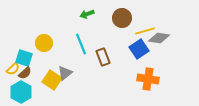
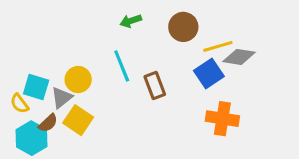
yellow circle: (44, 43) -> (78, 80), moved
yellow semicircle: (13, 69) -> (19, 104), turned 96
brown semicircle: (25, 73) -> (48, 123), moved
gray triangle: (65, 73) -> (62, 98), moved

